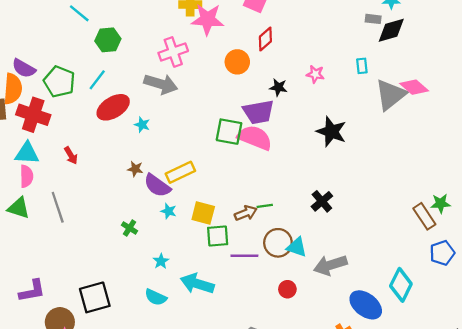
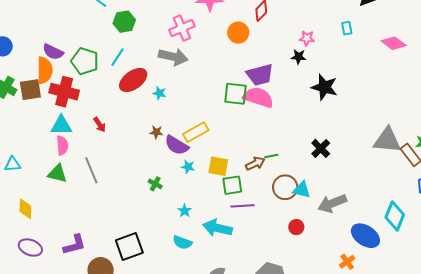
black star: (278, 87) -> (299, 57), moved
gray triangle: (391, 95) -> (387, 140), moved, turned 48
purple line: (244, 256) -> (242, 206), moved

